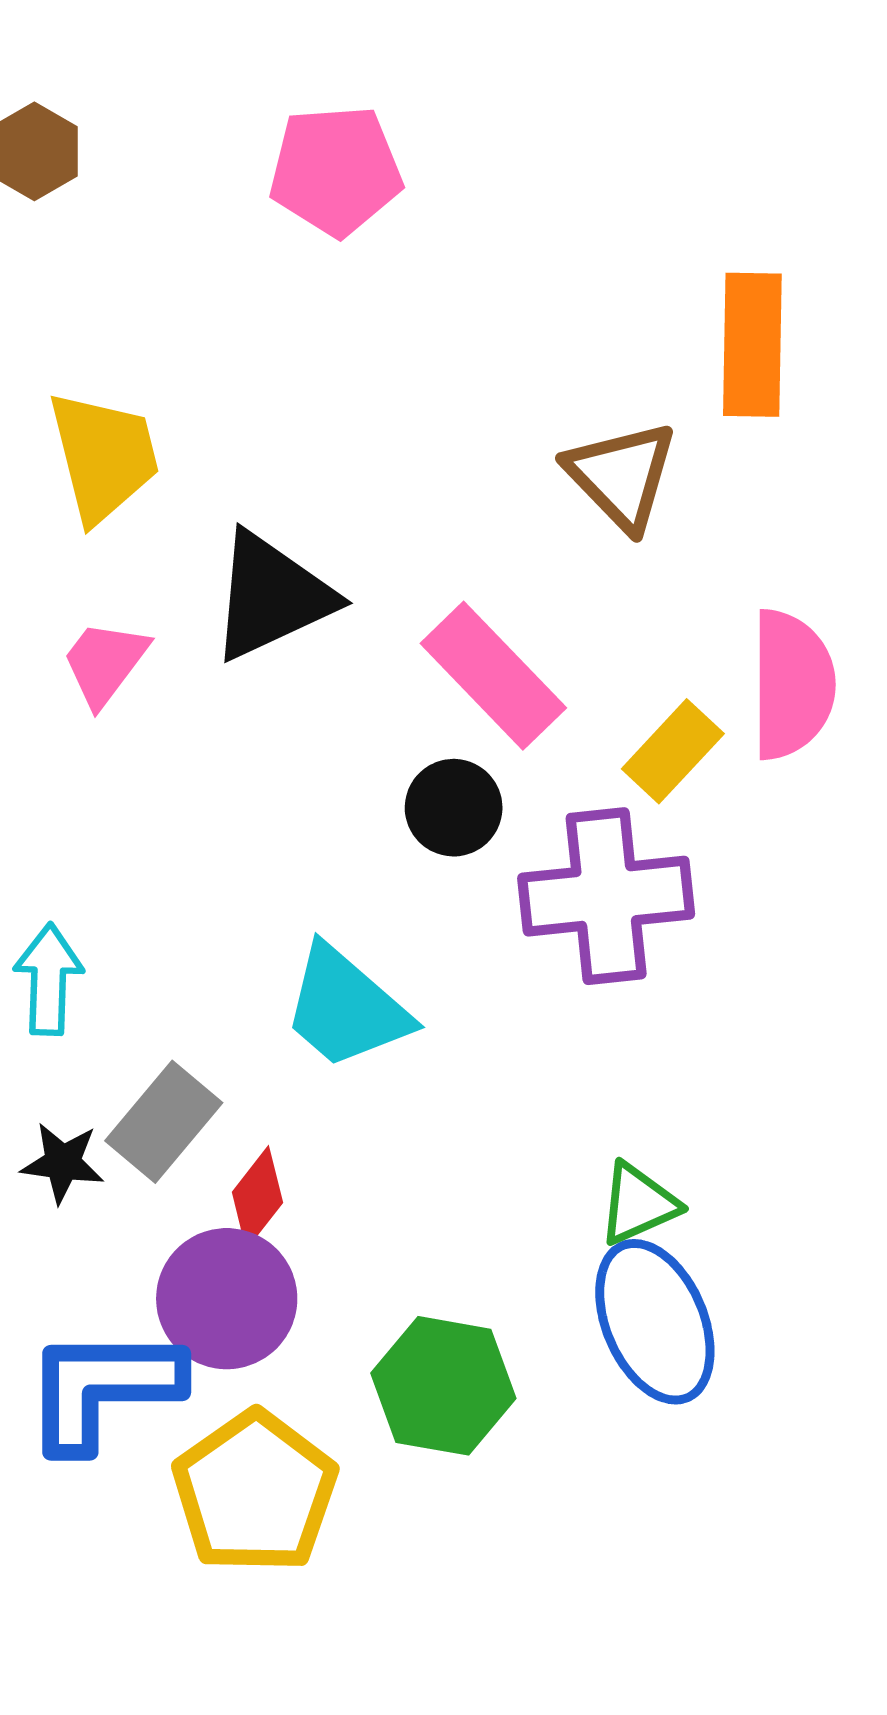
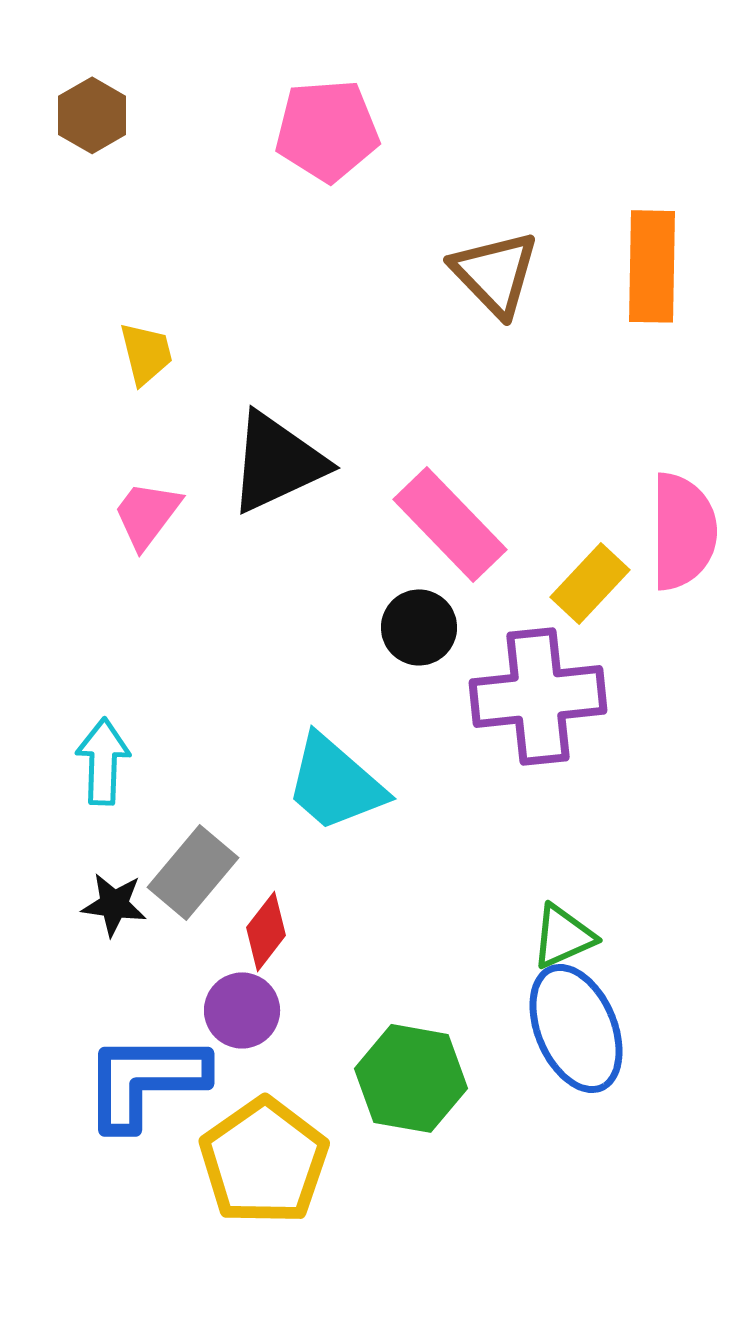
yellow trapezoid: (104, 456) -> (146, 353), size x0.6
brown triangle: (622, 476) -> (495, 273), moved
purple circle: (227, 1299) -> (242, 1010), size x0.7

